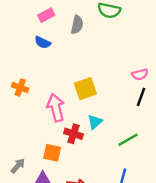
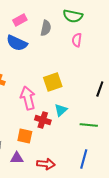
blue semicircle: (43, 42) -> (17, 43), size x1.5
pink semicircle: (140, 74) -> (77, 40), moved, turned 112
green line: (128, 140) -> (89, 125), turned 36

